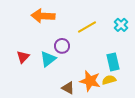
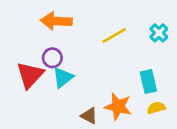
purple circle: (62, 46) -> (52, 58), moved
red triangle: (23, 57) -> (30, 75), size x1.6
yellow semicircle: (109, 80) -> (156, 108), moved

